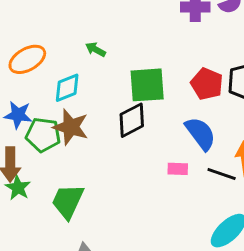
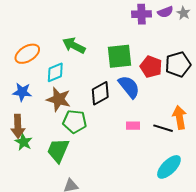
green arrow: (96, 49) -> (74, 45), size x1.6
green square: (147, 85) -> (120, 56), moved
blue semicircle: (200, 134) -> (129, 87), moved
green pentagon: (43, 135) -> (75, 122), moved

